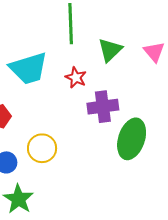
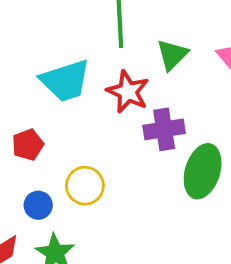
red star: (76, 77) -> (128, 92), size x1.5

